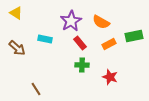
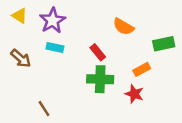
purple star: (71, 21) -> (53, 21), moved
orange rectangle: (109, 44) -> (142, 69), moved
green cross: (82, 65) -> (100, 79), size x1.5

